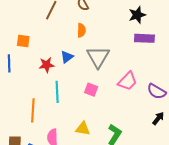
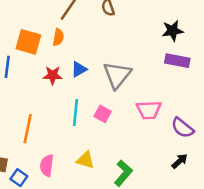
orange semicircle: (81, 30) -> (58, 37), moved
orange square: (23, 41) -> (28, 42), size x1.5
pink trapezoid: (127, 81) -> (149, 110), turned 35
cyan line: (57, 92) -> (76, 112), moved

